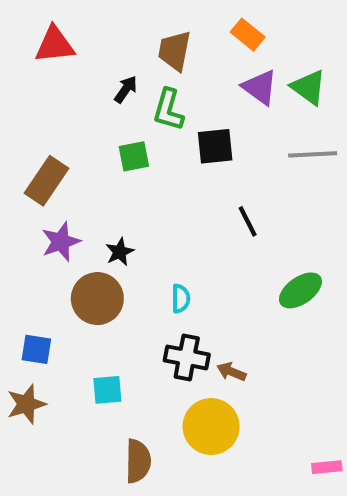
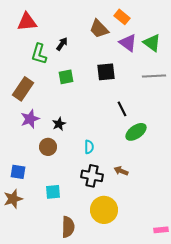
brown trapezoid: (175, 51) -> (99, 29), moved, turned -55
green L-shape: (168, 110) -> (39, 54), moved
green ellipse: (300, 290) -> (136, 132), moved
brown circle: (97, 299) -> (48, 147), size x0.7
brown arrow: (231, 372) -> (121, 171), moved

